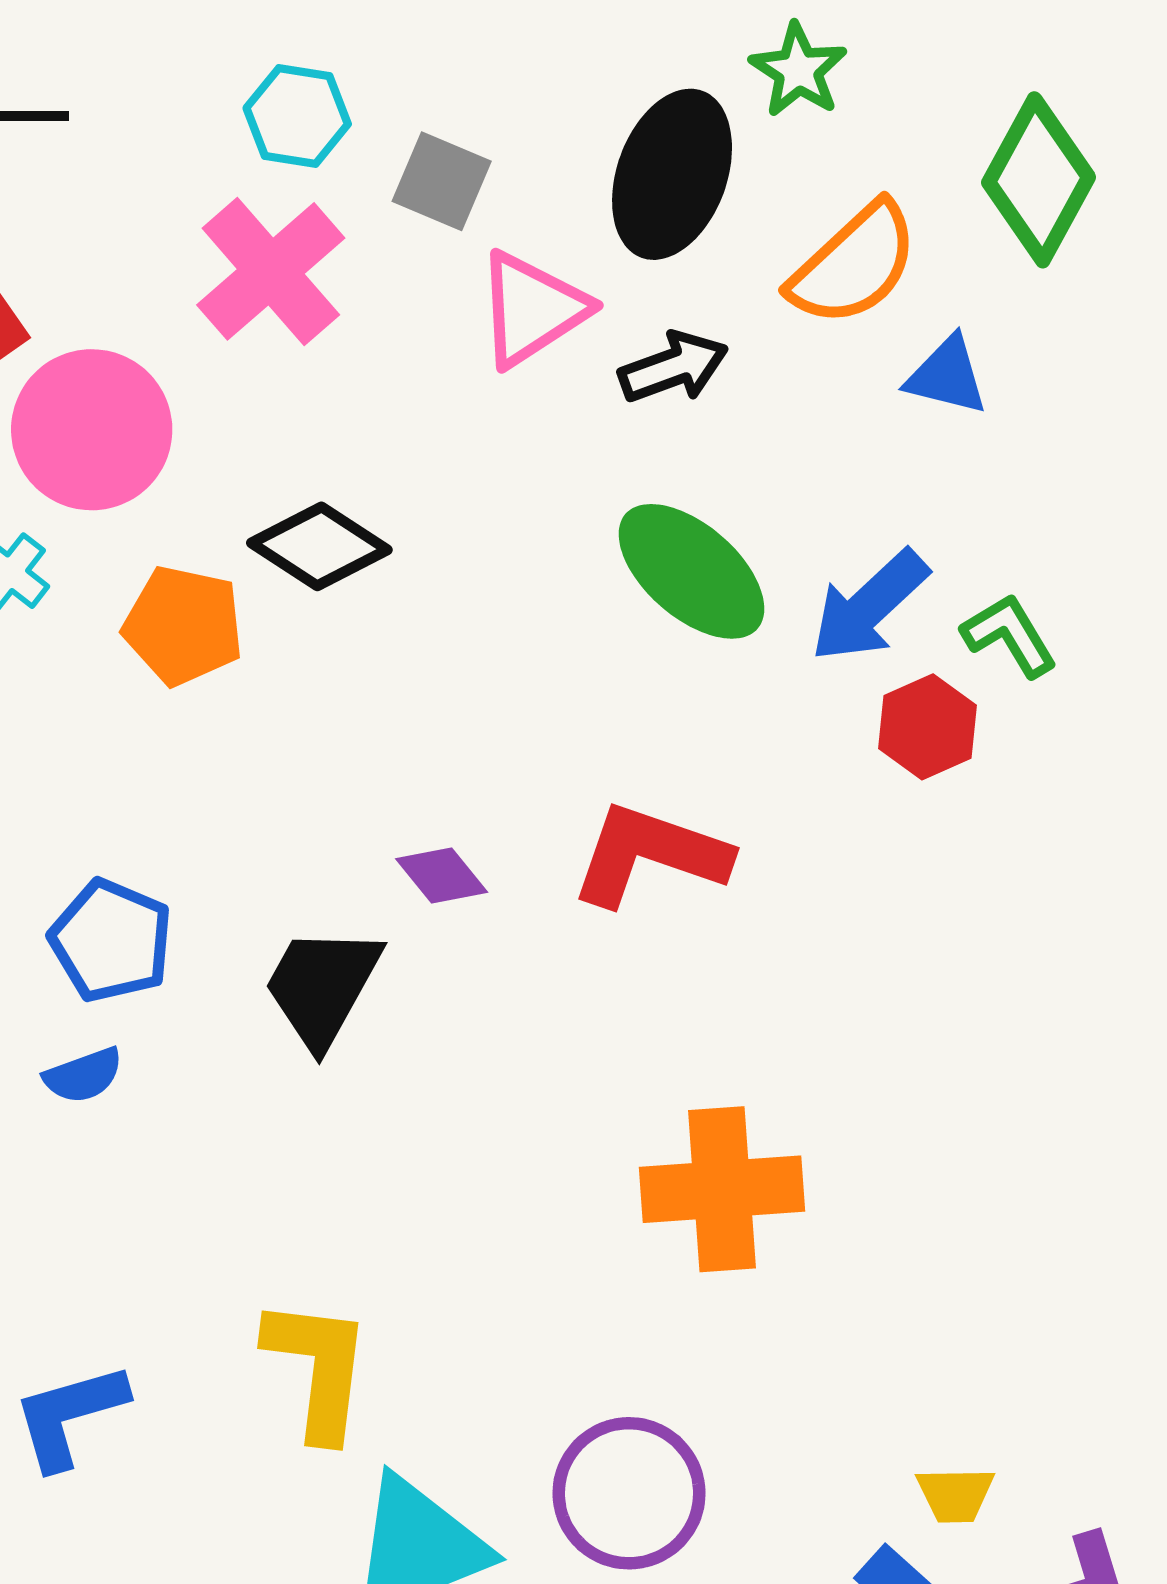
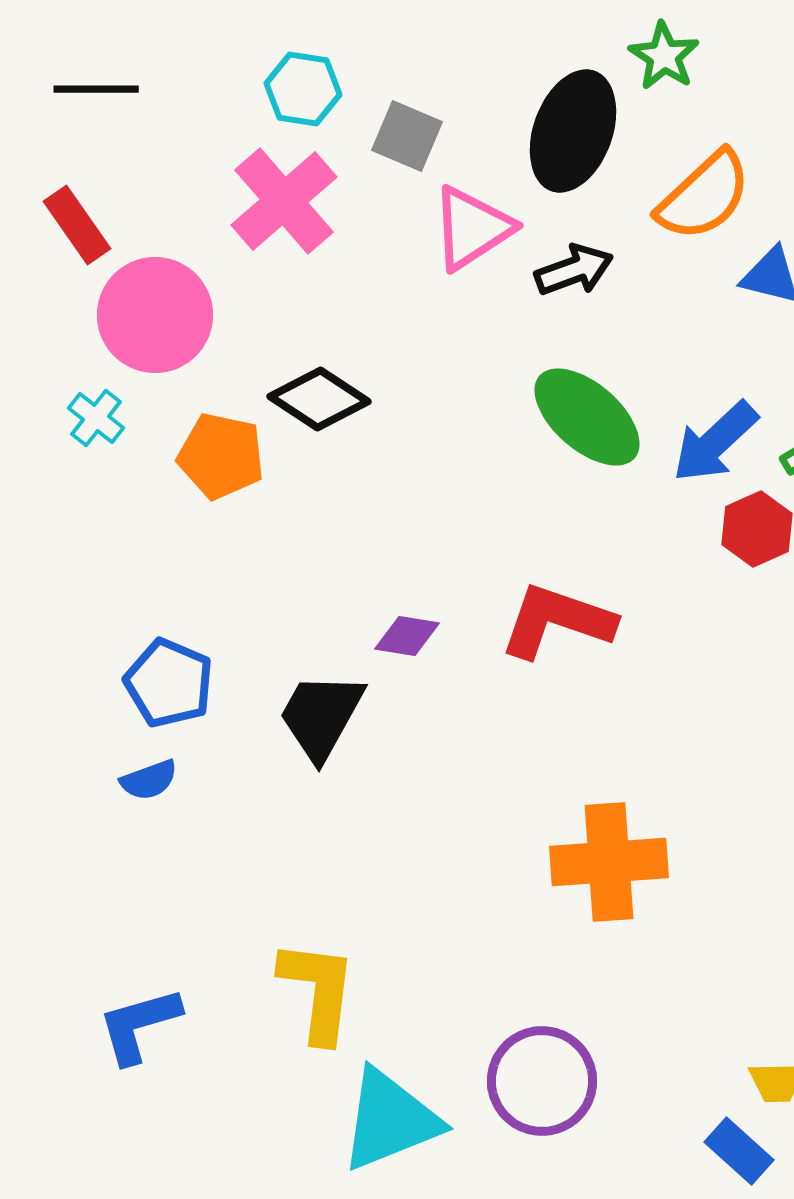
purple diamond: (442, 875) -> (407, 636), turned -42

